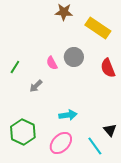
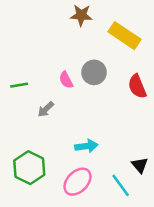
green line: (15, 67) -> (19, 85), turned 48

